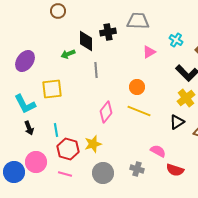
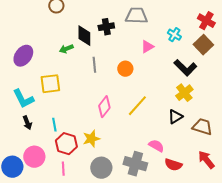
orange circle: (137, 87) -> (125, 69), moved
yellow line: (139, 111) -> (137, 106), turned -70
gray cross: (137, 169) -> (135, 164), size x1.6
pink line: (65, 174) -> (63, 169), turned 72

